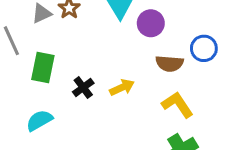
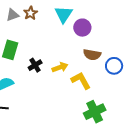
blue circle: (204, 48) -> (114, 66), moved
yellow L-shape: (177, 105) -> (81, 81), moved

